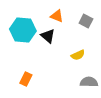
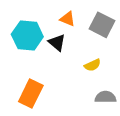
gray square: (86, 21) -> (102, 25), size x1.5
orange rectangle: (26, 79) -> (31, 94), size x1.6

